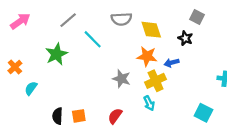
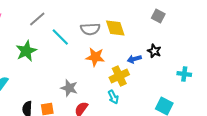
gray semicircle: (121, 19) -> (90, 29), moved
black star: (185, 38) -> (154, 51), moved
orange star: (147, 56) -> (95, 57), moved
gray star: (121, 79) -> (69, 88), moved

